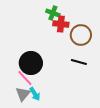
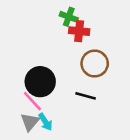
brown circle: (81, 35) -> (95, 64), moved
black line: (79, 62) -> (86, 96), moved

